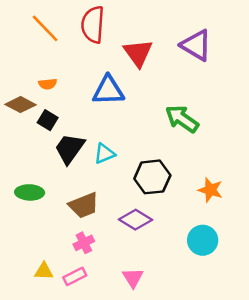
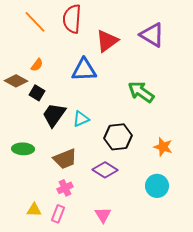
red triangle: (138, 53) -> (107, 41), turned 30
orange semicircle: (48, 84) -> (37, 65), turned -48
pink rectangle: (75, 276) -> (58, 214), turned -42

